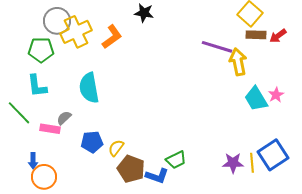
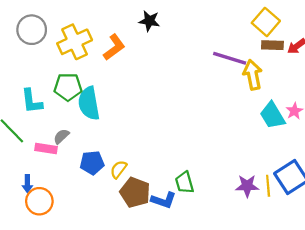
gray circle: (57, 21) -> (32, 30), moved
green pentagon: (41, 50) -> (68, 87), moved
green trapezoid: (176, 160) -> (184, 183), turned 100

